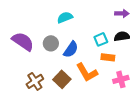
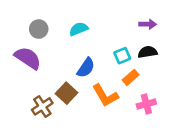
gray circle: (51, 43) -> (39, 29), moved
orange rectangle: (108, 57) -> (131, 77), turned -48
brown square: (62, 79) -> (67, 93), moved

